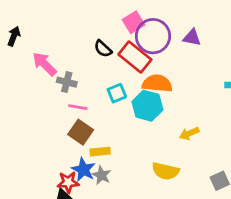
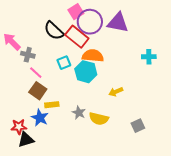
purple triangle: (192, 38) -> (118, 23), size x1.6
black semicircle: (103, 49) -> (54, 31), size x1.5
pink line: (78, 107) -> (36, 73), turned 32
gray star: (102, 175) -> (79, 113), moved
red star: (68, 182) -> (19, 127), moved

